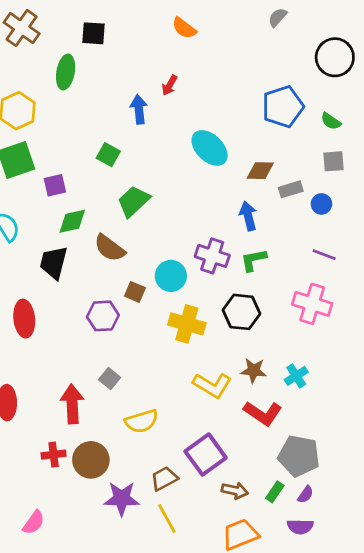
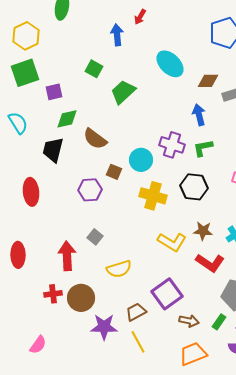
green trapezoid: (134, 201) -> (123, 92), moved

